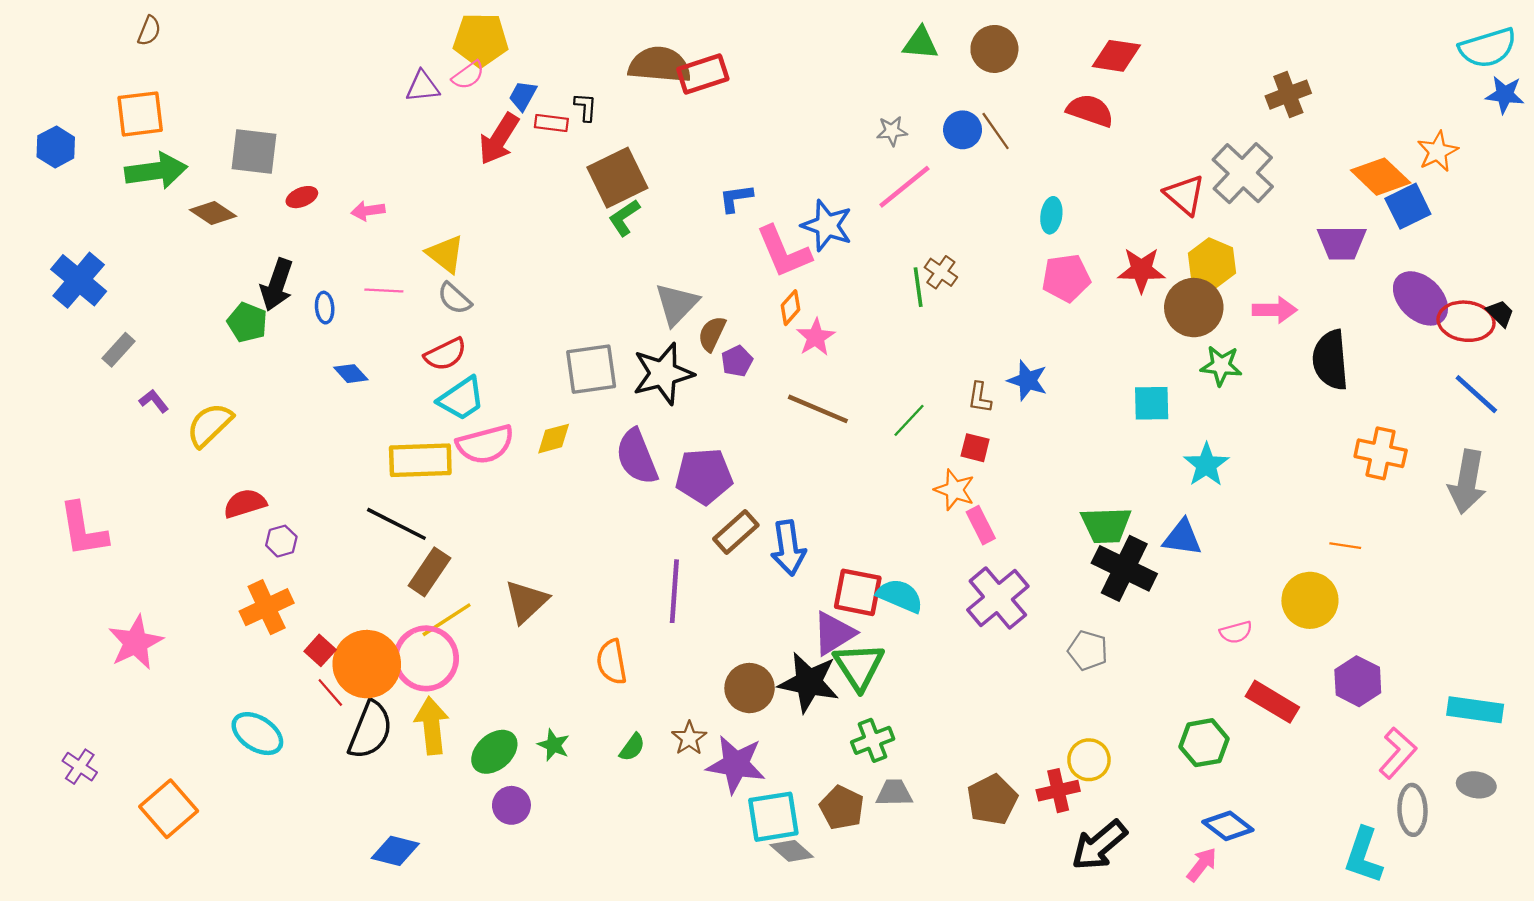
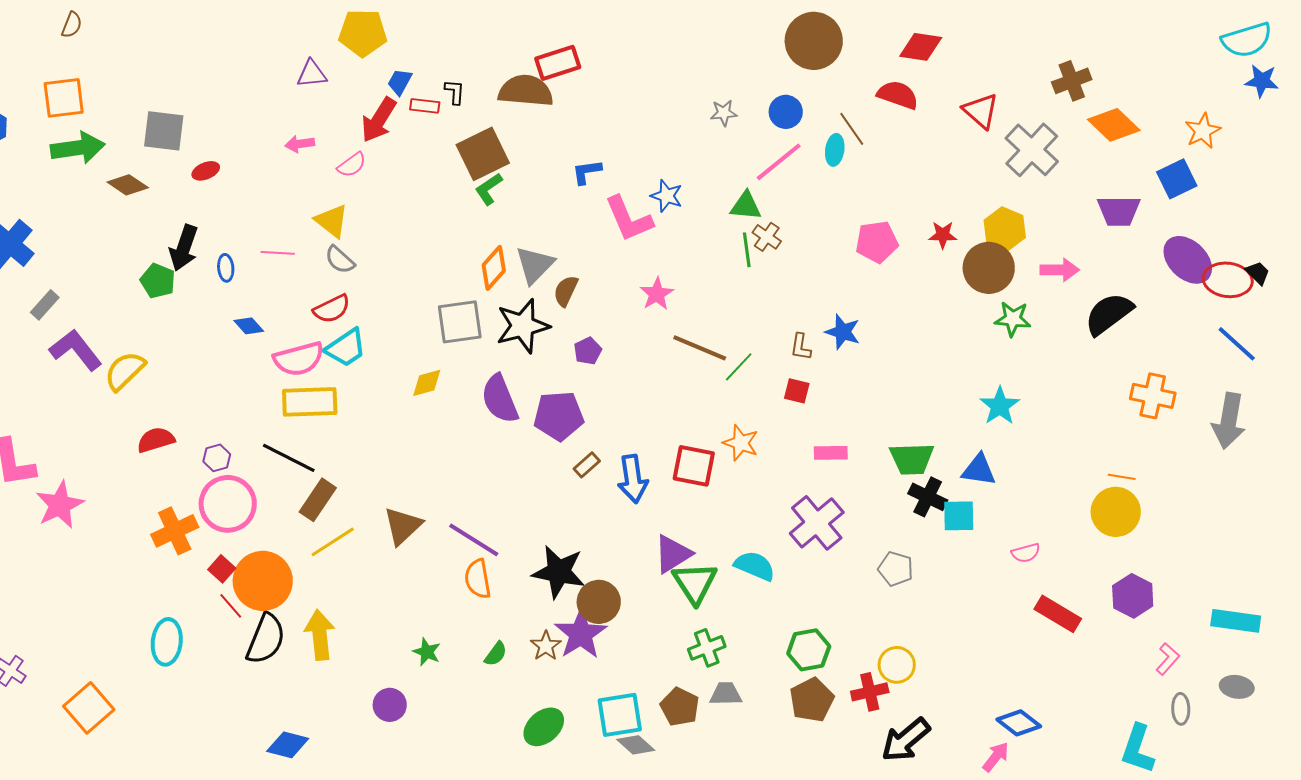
green triangle: (920, 43) -> (746, 206), moved
brown circle: (994, 49) -> (814, 41), size x1.4
brown semicircle: (660, 65) -> (526, 91), moved
pink semicircle: (468, 75) -> (352, 165), moved
brown line: (996, 131) -> (852, 129), moved
orange diamond: (1381, 177) -> (1114, 125), moved
pink line: (904, 187) -> (779, 162), moved
red triangle: (1185, 195) -> (981, 111), moved
pink arrow: (368, 211) -> (300, 144), moved
cyan ellipse: (1051, 215) -> (835, 150), moved
blue star: (827, 226) -> (667, 196), size x0.7
red star: (1141, 270) -> (943, 235), size x0.7
orange diamond: (791, 308) -> (494, 268), moved, size x1.4
black semicircle: (1330, 360) -> (1109, 314), turned 58
purple pentagon: (737, 361) -> (588, 351), moved
purple L-shape: (154, 401) -> (76, 350), size x2.0
cyan square: (1152, 403) -> (959, 516), moved
brown line: (818, 409) -> (700, 348), moved
pink semicircle: (485, 444) -> (299, 359), moved
orange star: (955, 490) -> (741, 443), moved
pink rectangle: (981, 525) -> (831, 453), moved, turned -64
brown rectangle: (736, 532) -> (587, 465), size x0.7
purple hexagon: (281, 541) -> (217, 458), moved
black cross: (1124, 568) -> (928, 497), size x0.7
purple line: (674, 591) -> (474, 540), moved, turned -62
red square: (858, 592) -> (694, 466), moved
cyan semicircle: (900, 596) -> (755, 566), moved
yellow circle: (1310, 600) -> (1116, 512), moved
pink star: (136, 642) -> (60, 505), moved
pink circle: (426, 658) -> (228, 504), moved
black star: (809, 682) -> (559, 572), moved
cyan ellipse: (257, 734) -> (167, 642), turned 63
green hexagon: (1204, 743) -> (809, 650), moved
green ellipse: (494, 752) -> (544, 727), moved
pink L-shape: (1398, 753) -> (1168, 659), size x0.7
purple star: (736, 764) -> (581, 634), moved, turned 30
gray ellipse: (1412, 810) -> (1181, 709), size x0.7

